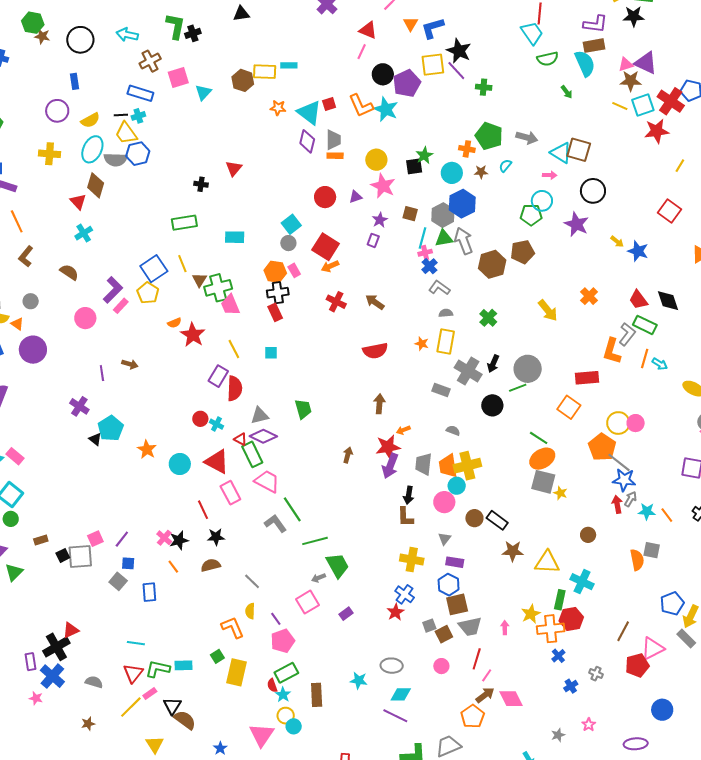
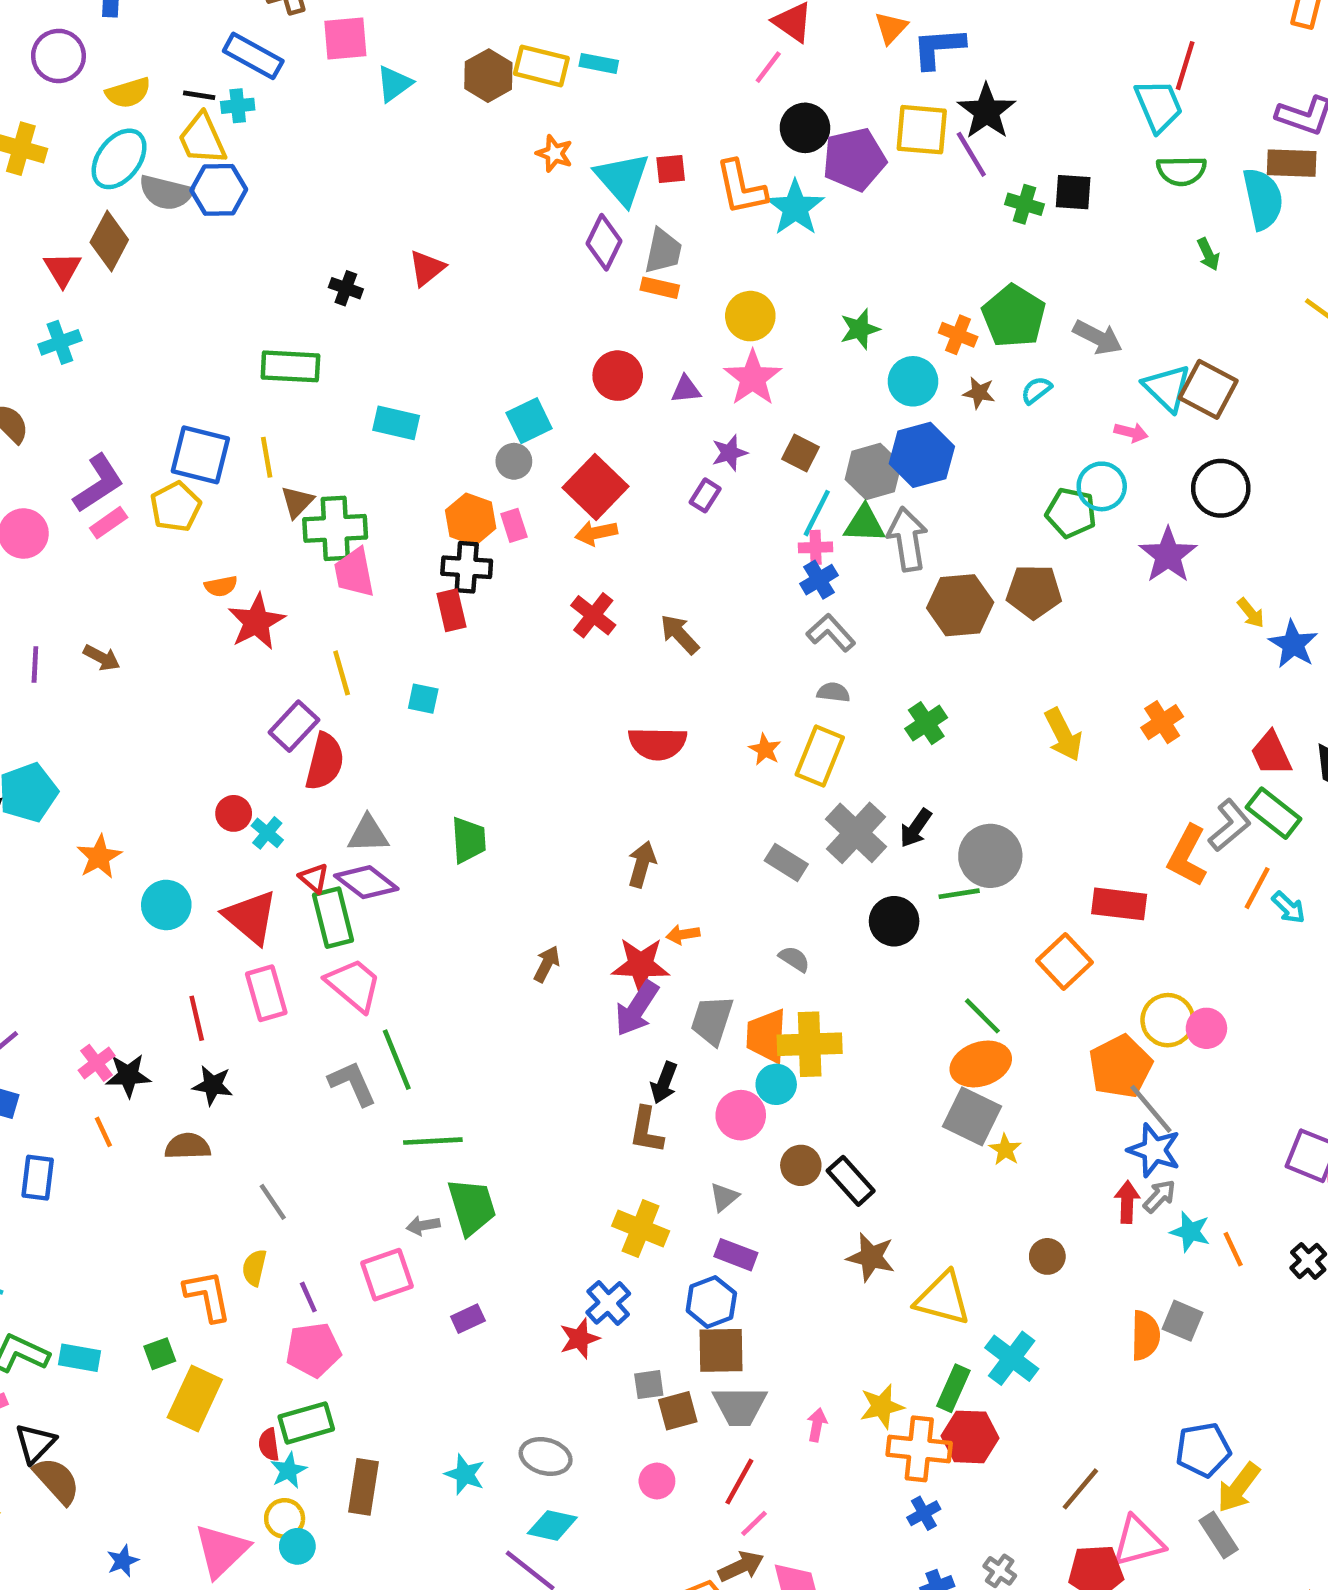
black square: (414, 166) -> (1073, 192), moved
blue square: (154, 269) -> (200, 455), turned 36

